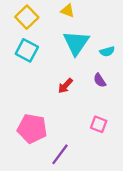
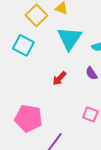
yellow square: (27, 17) -> (36, 15), moved

